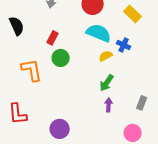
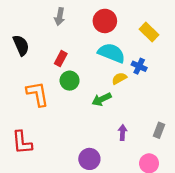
green arrow: (107, 83) -> (102, 99), moved, turned 30
purple circle: (60, 129) -> (89, 159), moved

